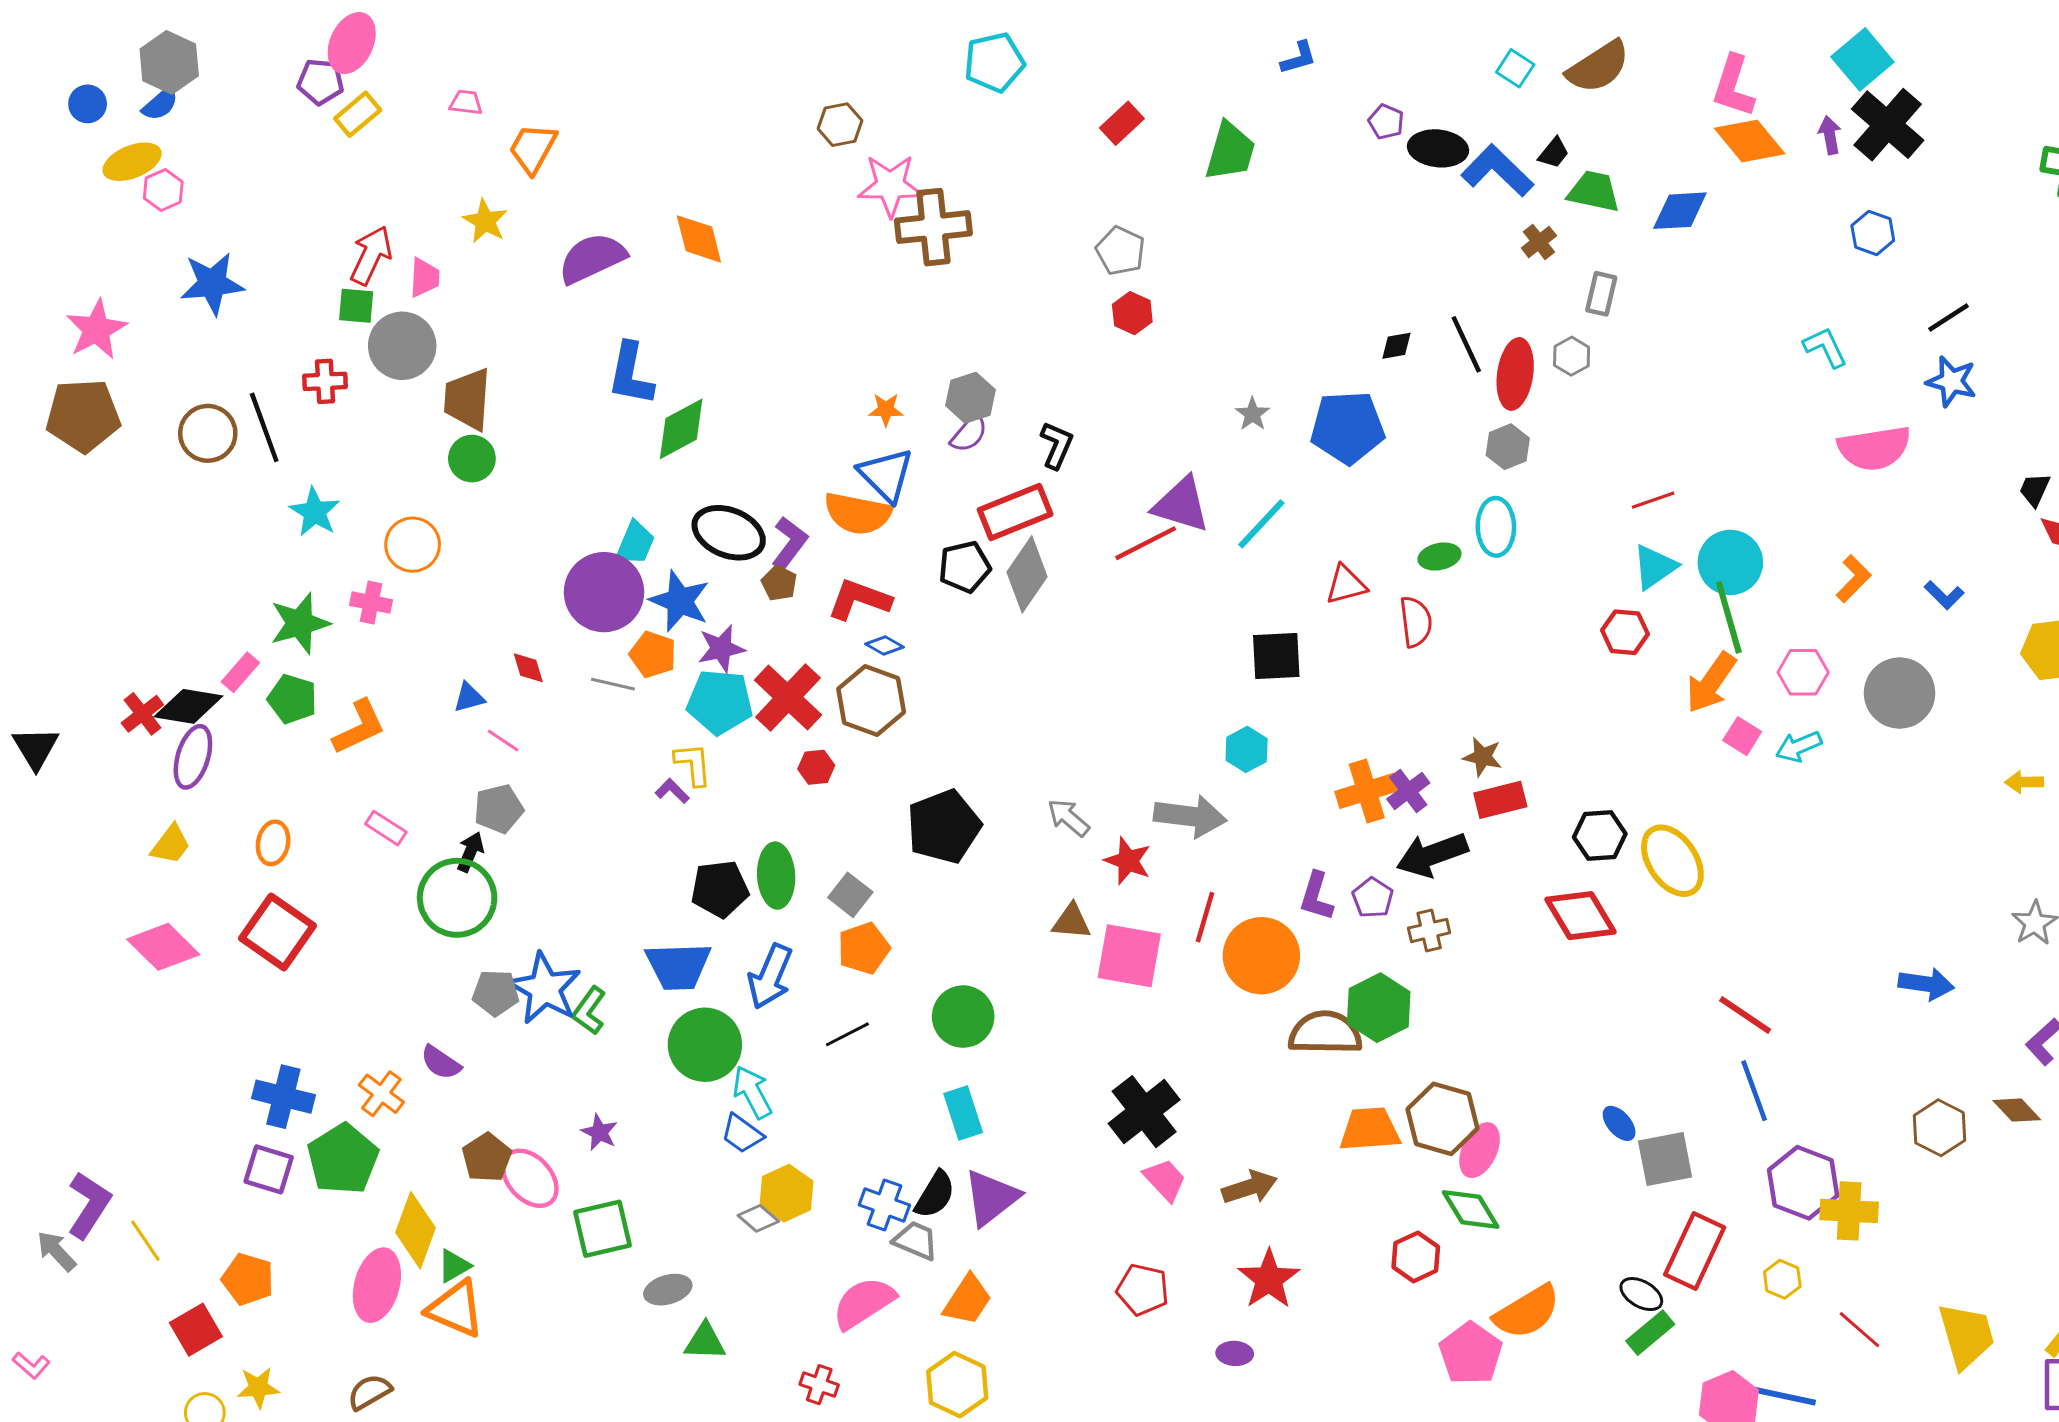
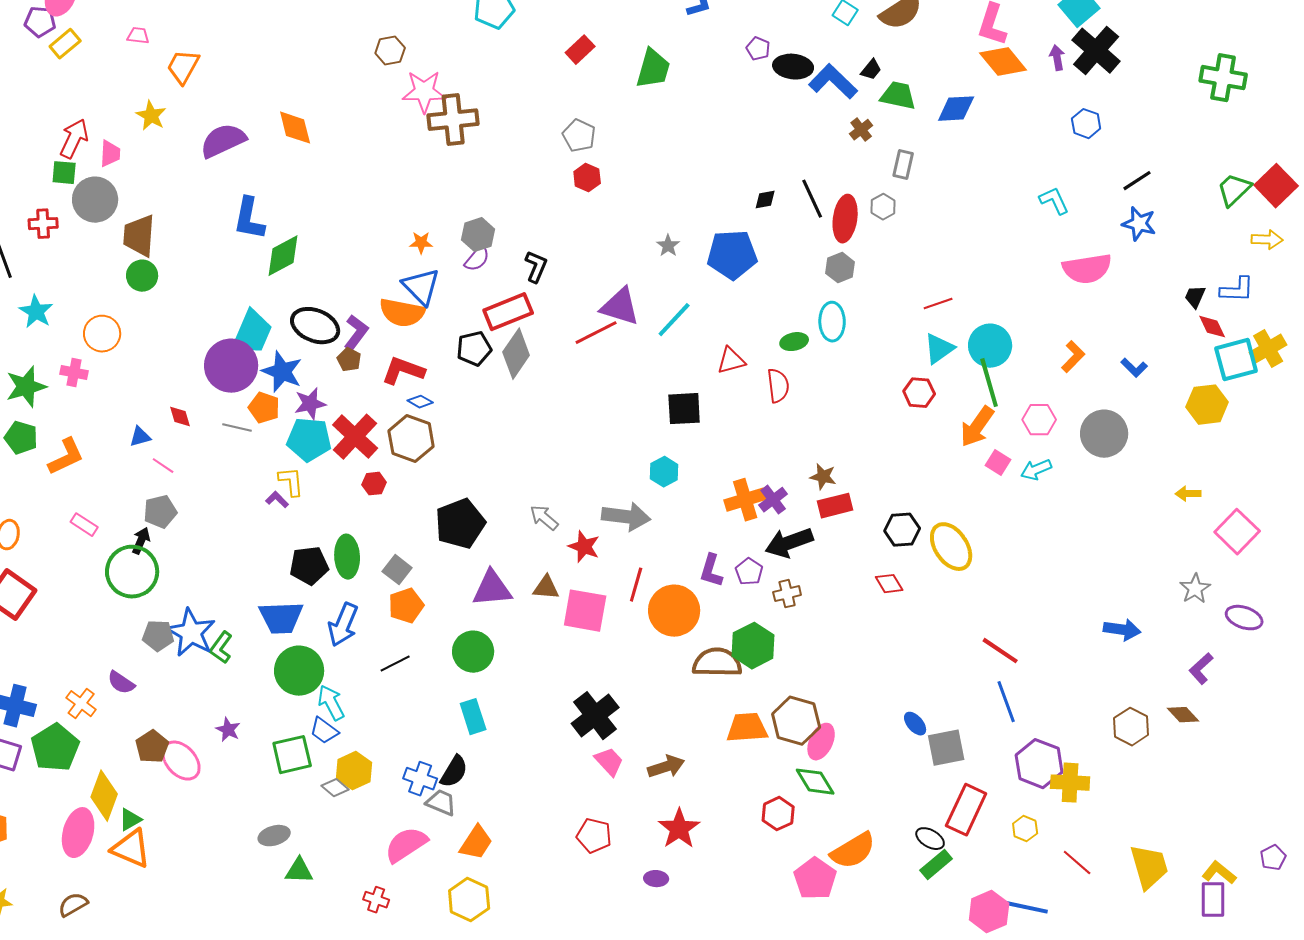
cyan trapezoid: (635, 543) -> (252, 333), size x1.5
red diamond: (1580, 916) -> (889, 584), size x0.6
purple triangle: (991, 1198) -> (492, 589), moved, turned 33
green square: (603, 1229) -> (292, 755), moved

